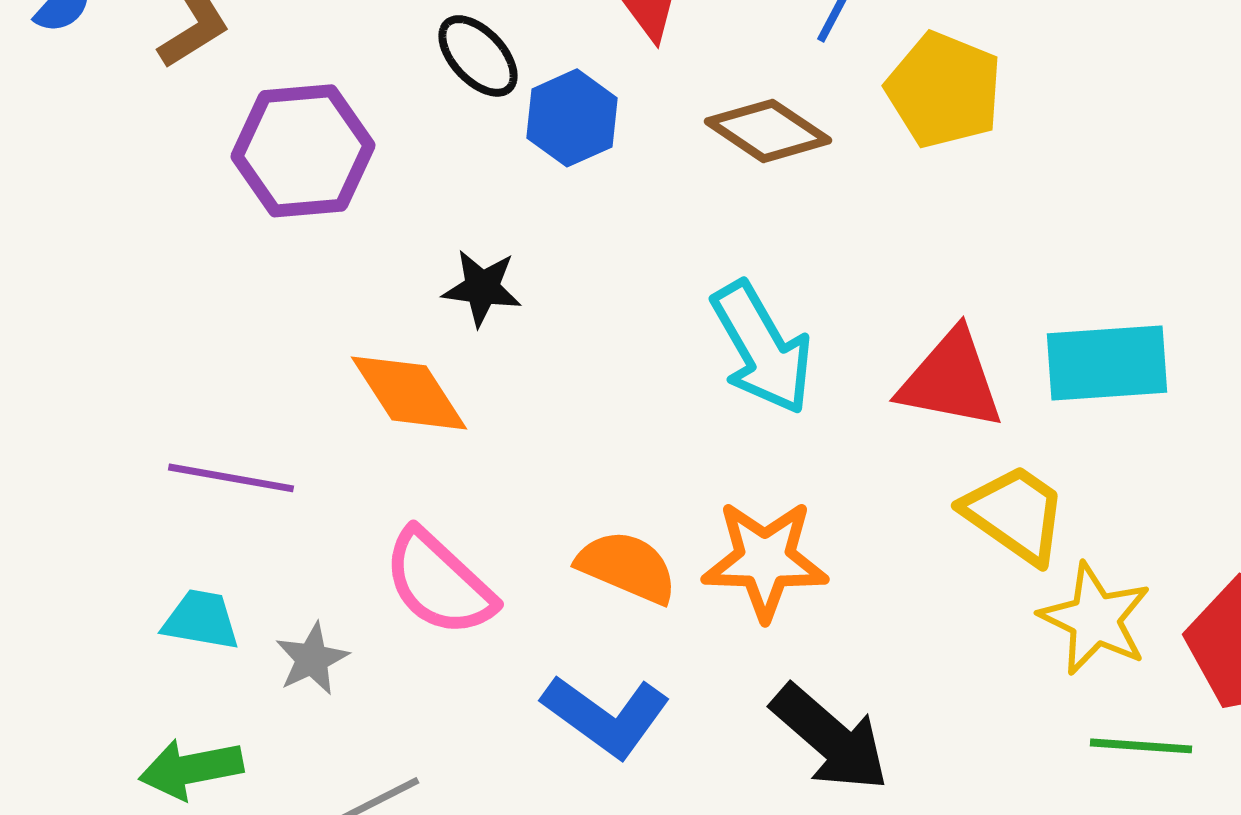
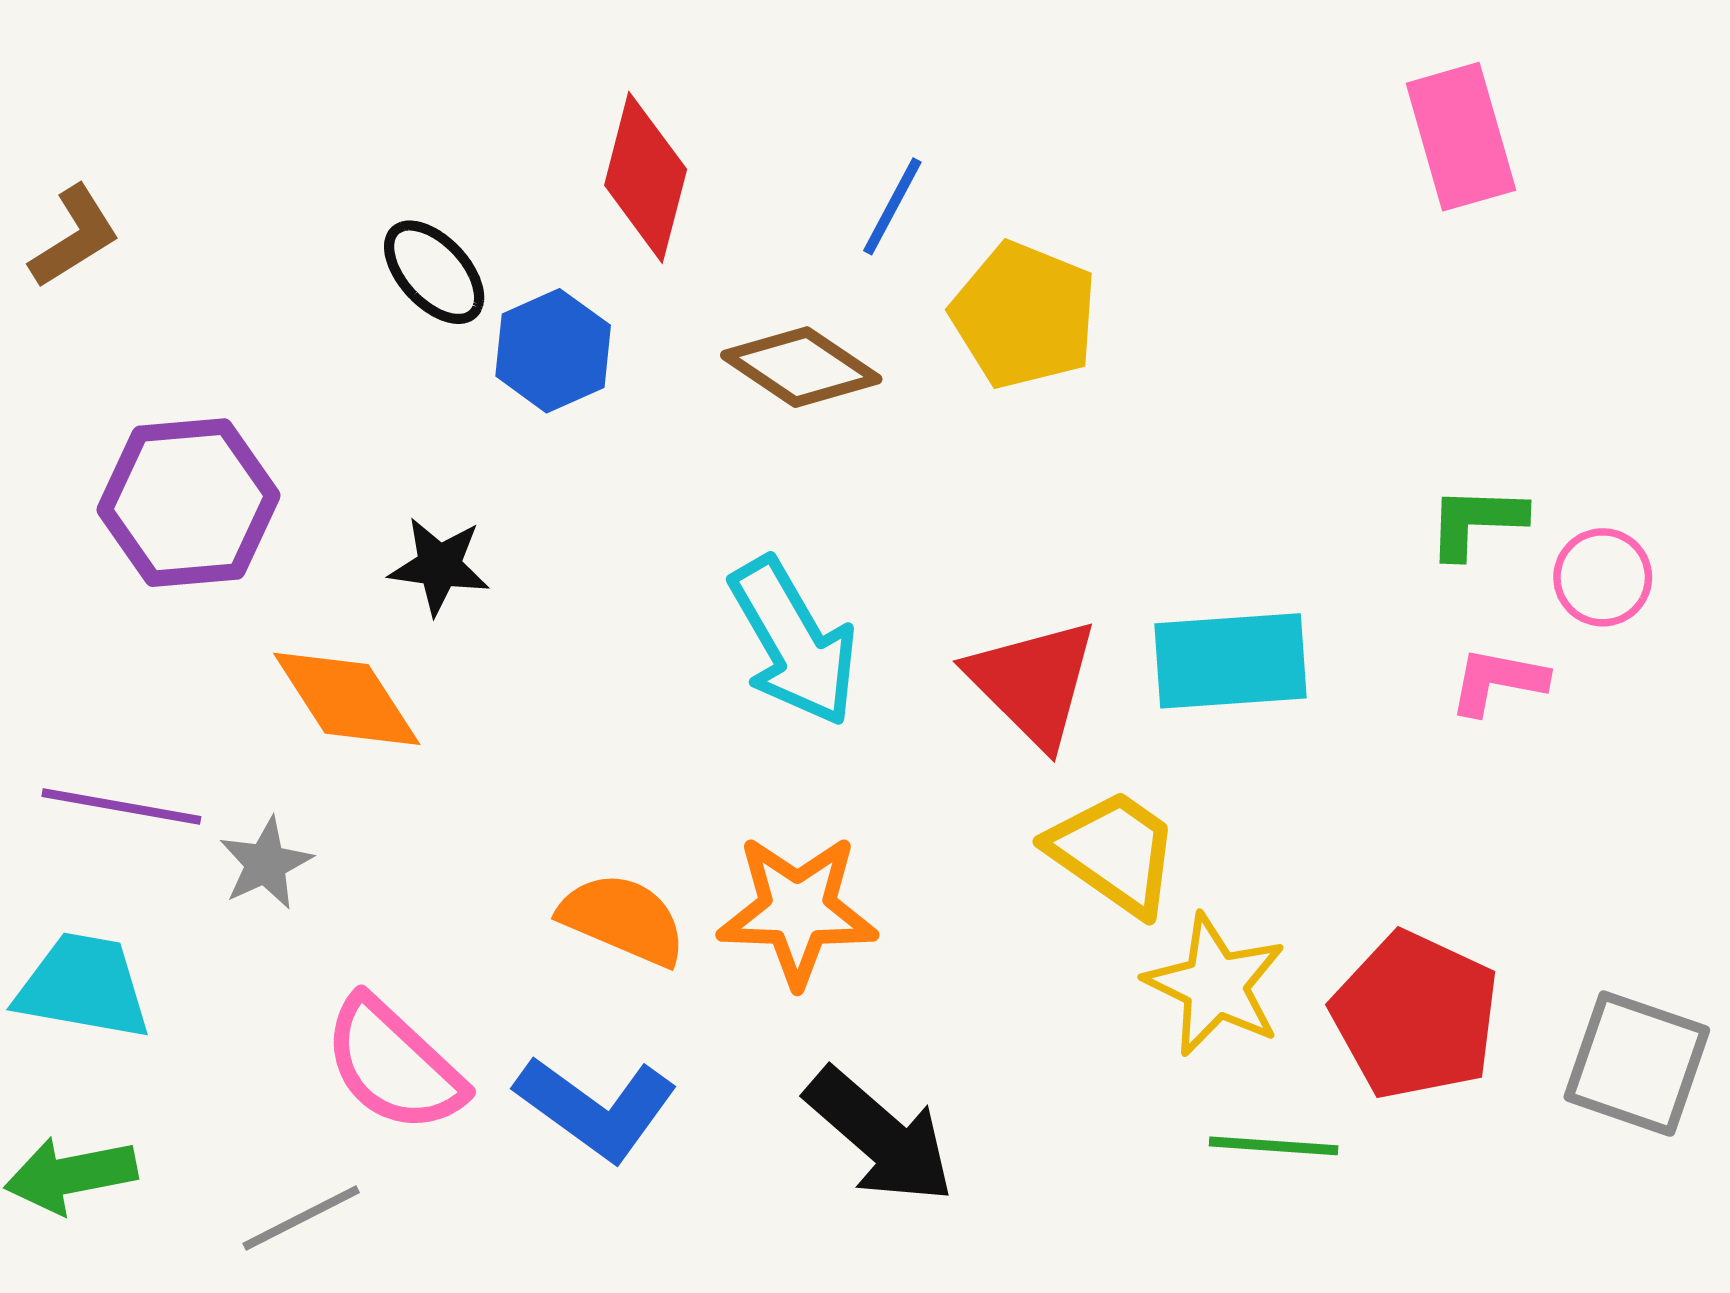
purple hexagon: (303, 151) -> (188, 503), moved
red triangle: (951, 380) -> (1033, 682), turned 34
pink semicircle: (439, 583) -> (394, 1065), moved
cyan trapezoid: (201, 620) -> (83, 986), size x1.4
gray star: (312, 659) -> (266, 863), moved

